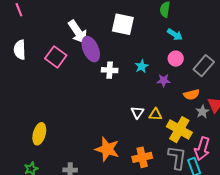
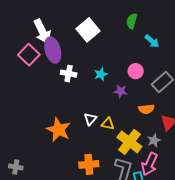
white square: (123, 24) -> (88, 30), turned 30
cyan arrow: (175, 35) -> (152, 41), moved
pink square: (56, 57) -> (29, 55), moved
gray star: (202, 112) -> (154, 140), moved
orange star: (107, 149) -> (58, 130), moved

